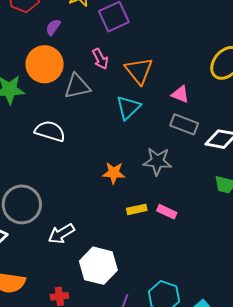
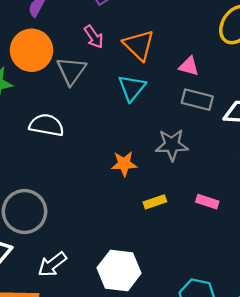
gray triangle: (77, 86) -> (71, 71), turned -36
pink rectangle: (167, 212) -> (207, 202), moved
white arrow: (61, 234) -> (52, 264), moved

